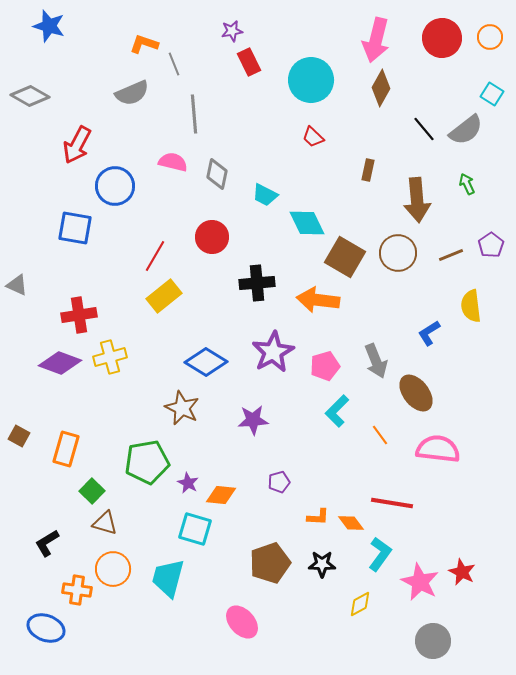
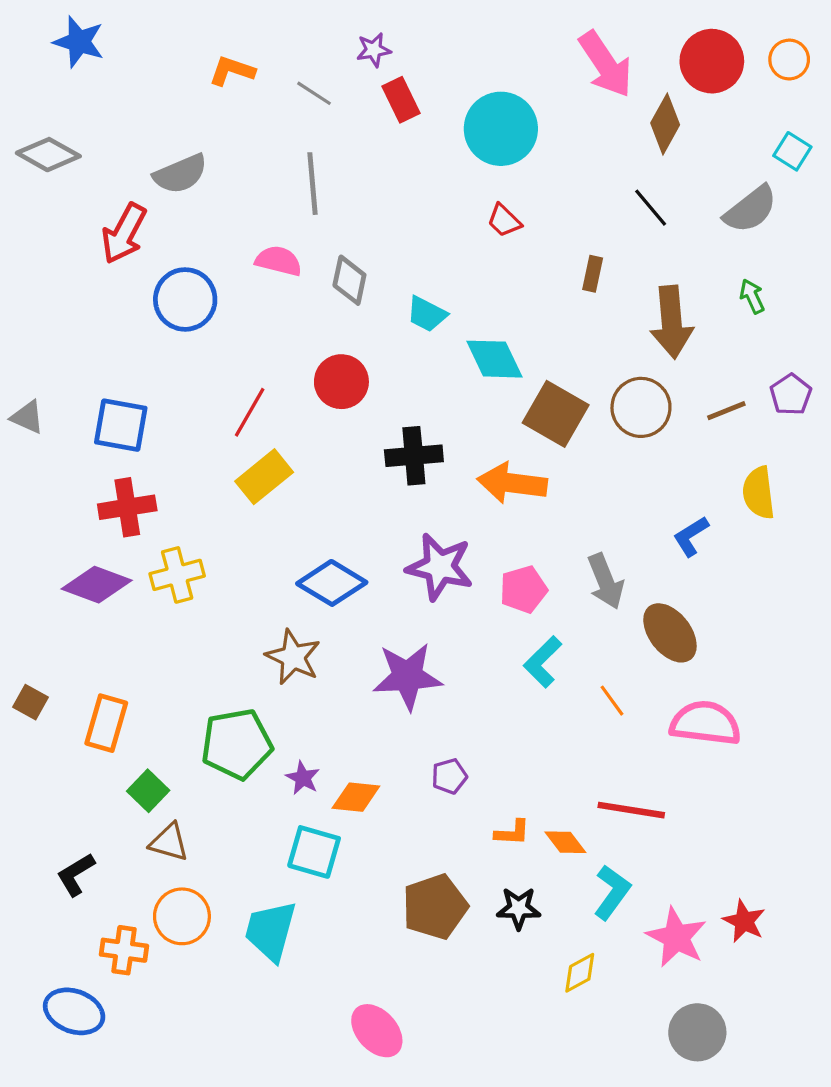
pink arrow: (376, 40) -> (606, 64), turned -48
gray line: (174, 64) -> (314, 93), moved, turned -35
brown diamond: (381, 88) -> (665, 124), moved
gray semicircle: (132, 93) -> (180, 174), moved
black line: (424, 129) -> (651, 208), moved
blue square: (75, 228) -> (121, 425), moved
gray triangle: (17, 285) -> (27, 417), moved
purple star: (273, 352) -> (440, 567), turned -30
purple star: (253, 420) -> (407, 676), size x1.4
pink ellipse: (242, 622) -> (377, 1031), moved

